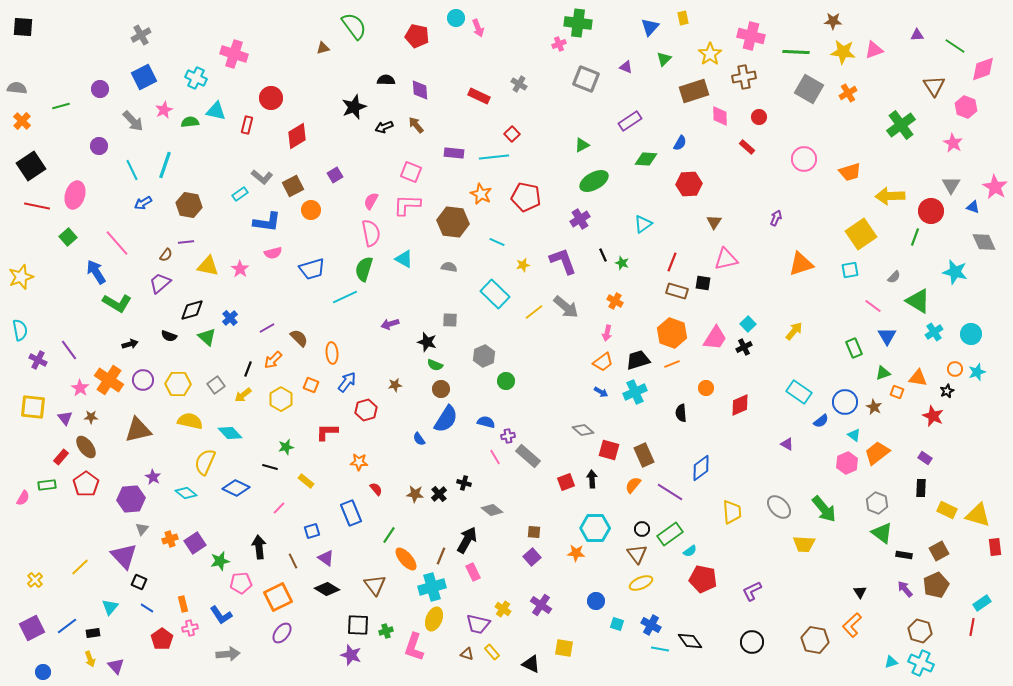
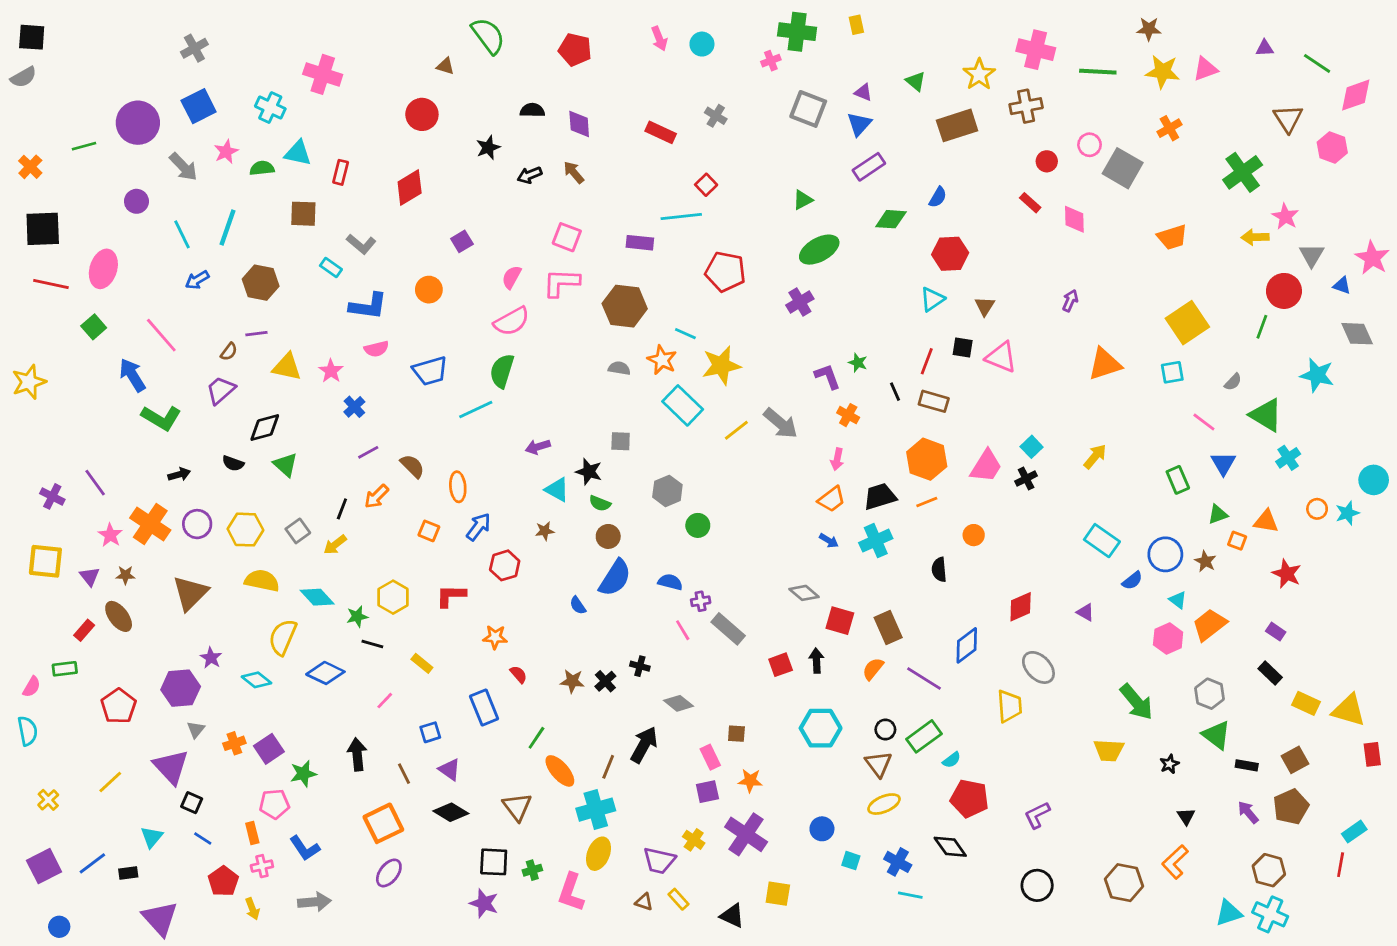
cyan circle: (456, 18) -> (702, 44), moved
yellow rectangle: (683, 18) -> (856, 25), moved
blue triangle: (650, 27) -> (859, 124), moved
brown triangle: (323, 48) -> (445, 66), turned 32
green triangle: (664, 59) -> (916, 81), turned -35
gray semicircle: (17, 88) -> (23, 77), moved, turned 144
purple circle: (100, 89) -> (138, 123), size x1.8
gray square: (809, 89) -> (1123, 168), moved
red circle: (271, 98) -> (422, 114), moved
black star: (354, 107) -> (488, 148), size x0.7
pink diamond: (720, 116) -> (1074, 219), moved
pink star: (953, 143) -> (1285, 216), moved
purple rectangle: (454, 153) -> (640, 243), moved
pink circle: (804, 159) -> (1090, 145), moved, size x0.7
black square: (31, 166) -> (43, 229), turned 32
brown square: (293, 186) -> (303, 214), moved, turned 30
cyan rectangle: (240, 194) -> (331, 267), turned 70
orange star: (481, 194) -> (662, 360), moved
yellow arrow: (890, 196) -> (1255, 237), moved, size x0.7
cyan triangle: (643, 224) -> (932, 299), moved
pink semicircle: (371, 233) -> (512, 321), turned 72
black line: (603, 255) -> (895, 392), moved
cyan triangle: (404, 259) -> (557, 490), moved
pink triangle: (726, 259) -> (1001, 357), turned 35
purple L-shape: (563, 261) -> (827, 376), moved, size x0.7
yellow star: (523, 265) -> (721, 365), size x2.0
black square: (703, 283) -> (963, 347), moved
blue cross: (230, 318) -> (354, 407), moved
cyan semicircle: (20, 330) -> (28, 731), moved
cyan circle: (971, 334) -> (1374, 480), moved
black star: (947, 391) -> (1169, 764), moved
yellow hexagon: (281, 399) -> (393, 597), moved
red diamond: (740, 405) -> (1021, 607), moved
brown triangle: (138, 430) -> (190, 593), turned -32
green star: (286, 447) -> (357, 616), moved
red pentagon: (86, 484) -> (119, 706), moved
black rectangle: (921, 488) -> (1270, 673), turned -48
gray ellipse: (779, 507) -> (1038, 667), moved
orange star: (576, 553) -> (750, 781), moved
purple square: (532, 557) -> (707, 792), moved, turned 30
pink rectangle: (473, 572) -> (710, 757), moved
pink pentagon: (241, 583) -> (274, 804), moved
purple cross: (541, 605) -> (746, 834), size x1.4
black diamond: (690, 641) -> (950, 847), moved
yellow arrow: (90, 659) -> (252, 909), moved
cyan triangle: (891, 662) -> (1229, 913), size x1.5
purple triangle: (116, 666) -> (160, 918), size x1.6

